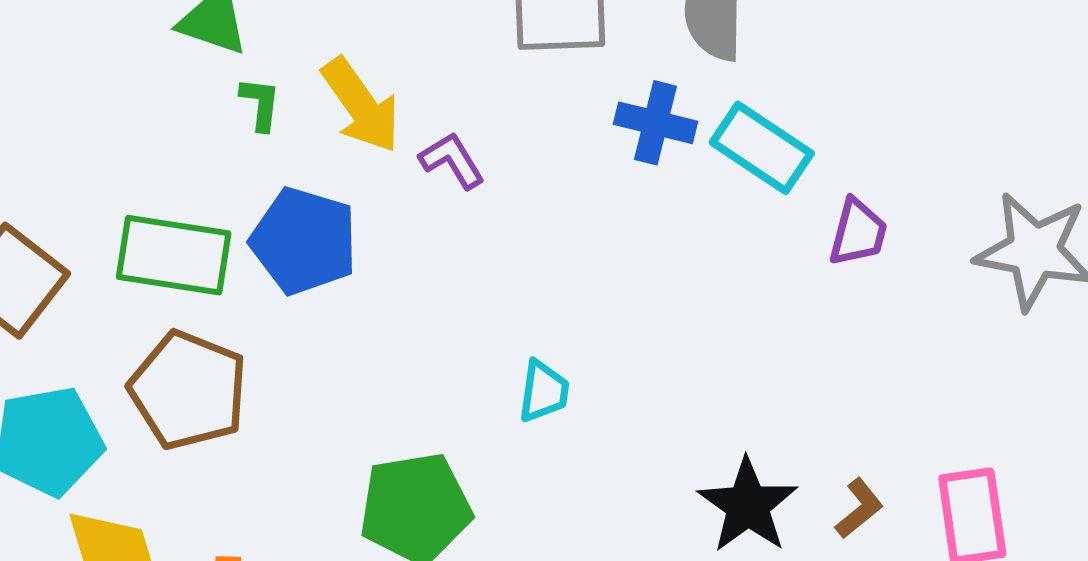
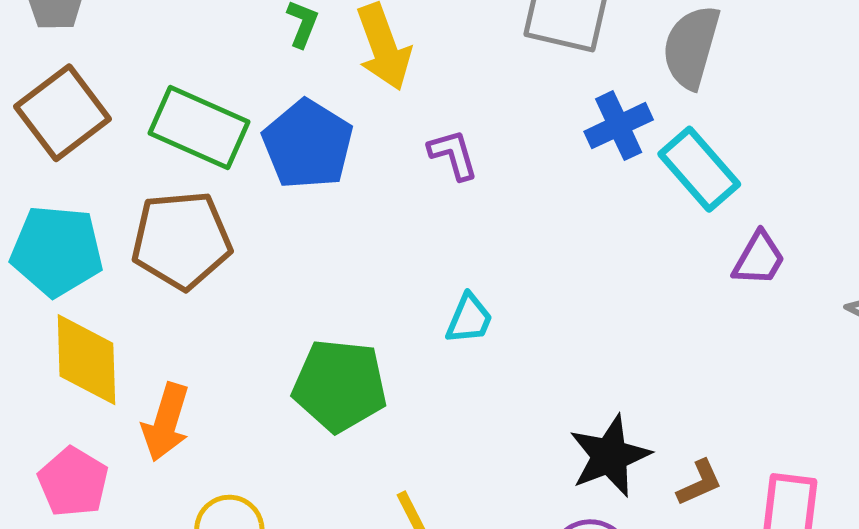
blue cross: (655, 123) -> (619, 126), turned 36
purple L-shape: (452, 160) -> (453, 155), moved
brown pentagon: (188, 390) -> (181, 240), turned 30

